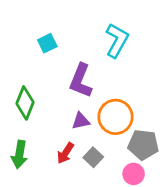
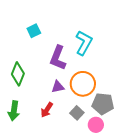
cyan L-shape: (117, 40) -> (84, 43), moved
gray square: (93, 157) -> (77, 113), moved

